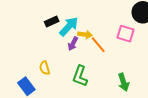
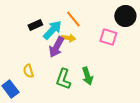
purple arrow: (73, 44) -> (56, 47), size x1.5
orange line: (98, 45) -> (73, 19), moved
green arrow: (124, 82) -> (87, 76), moved

